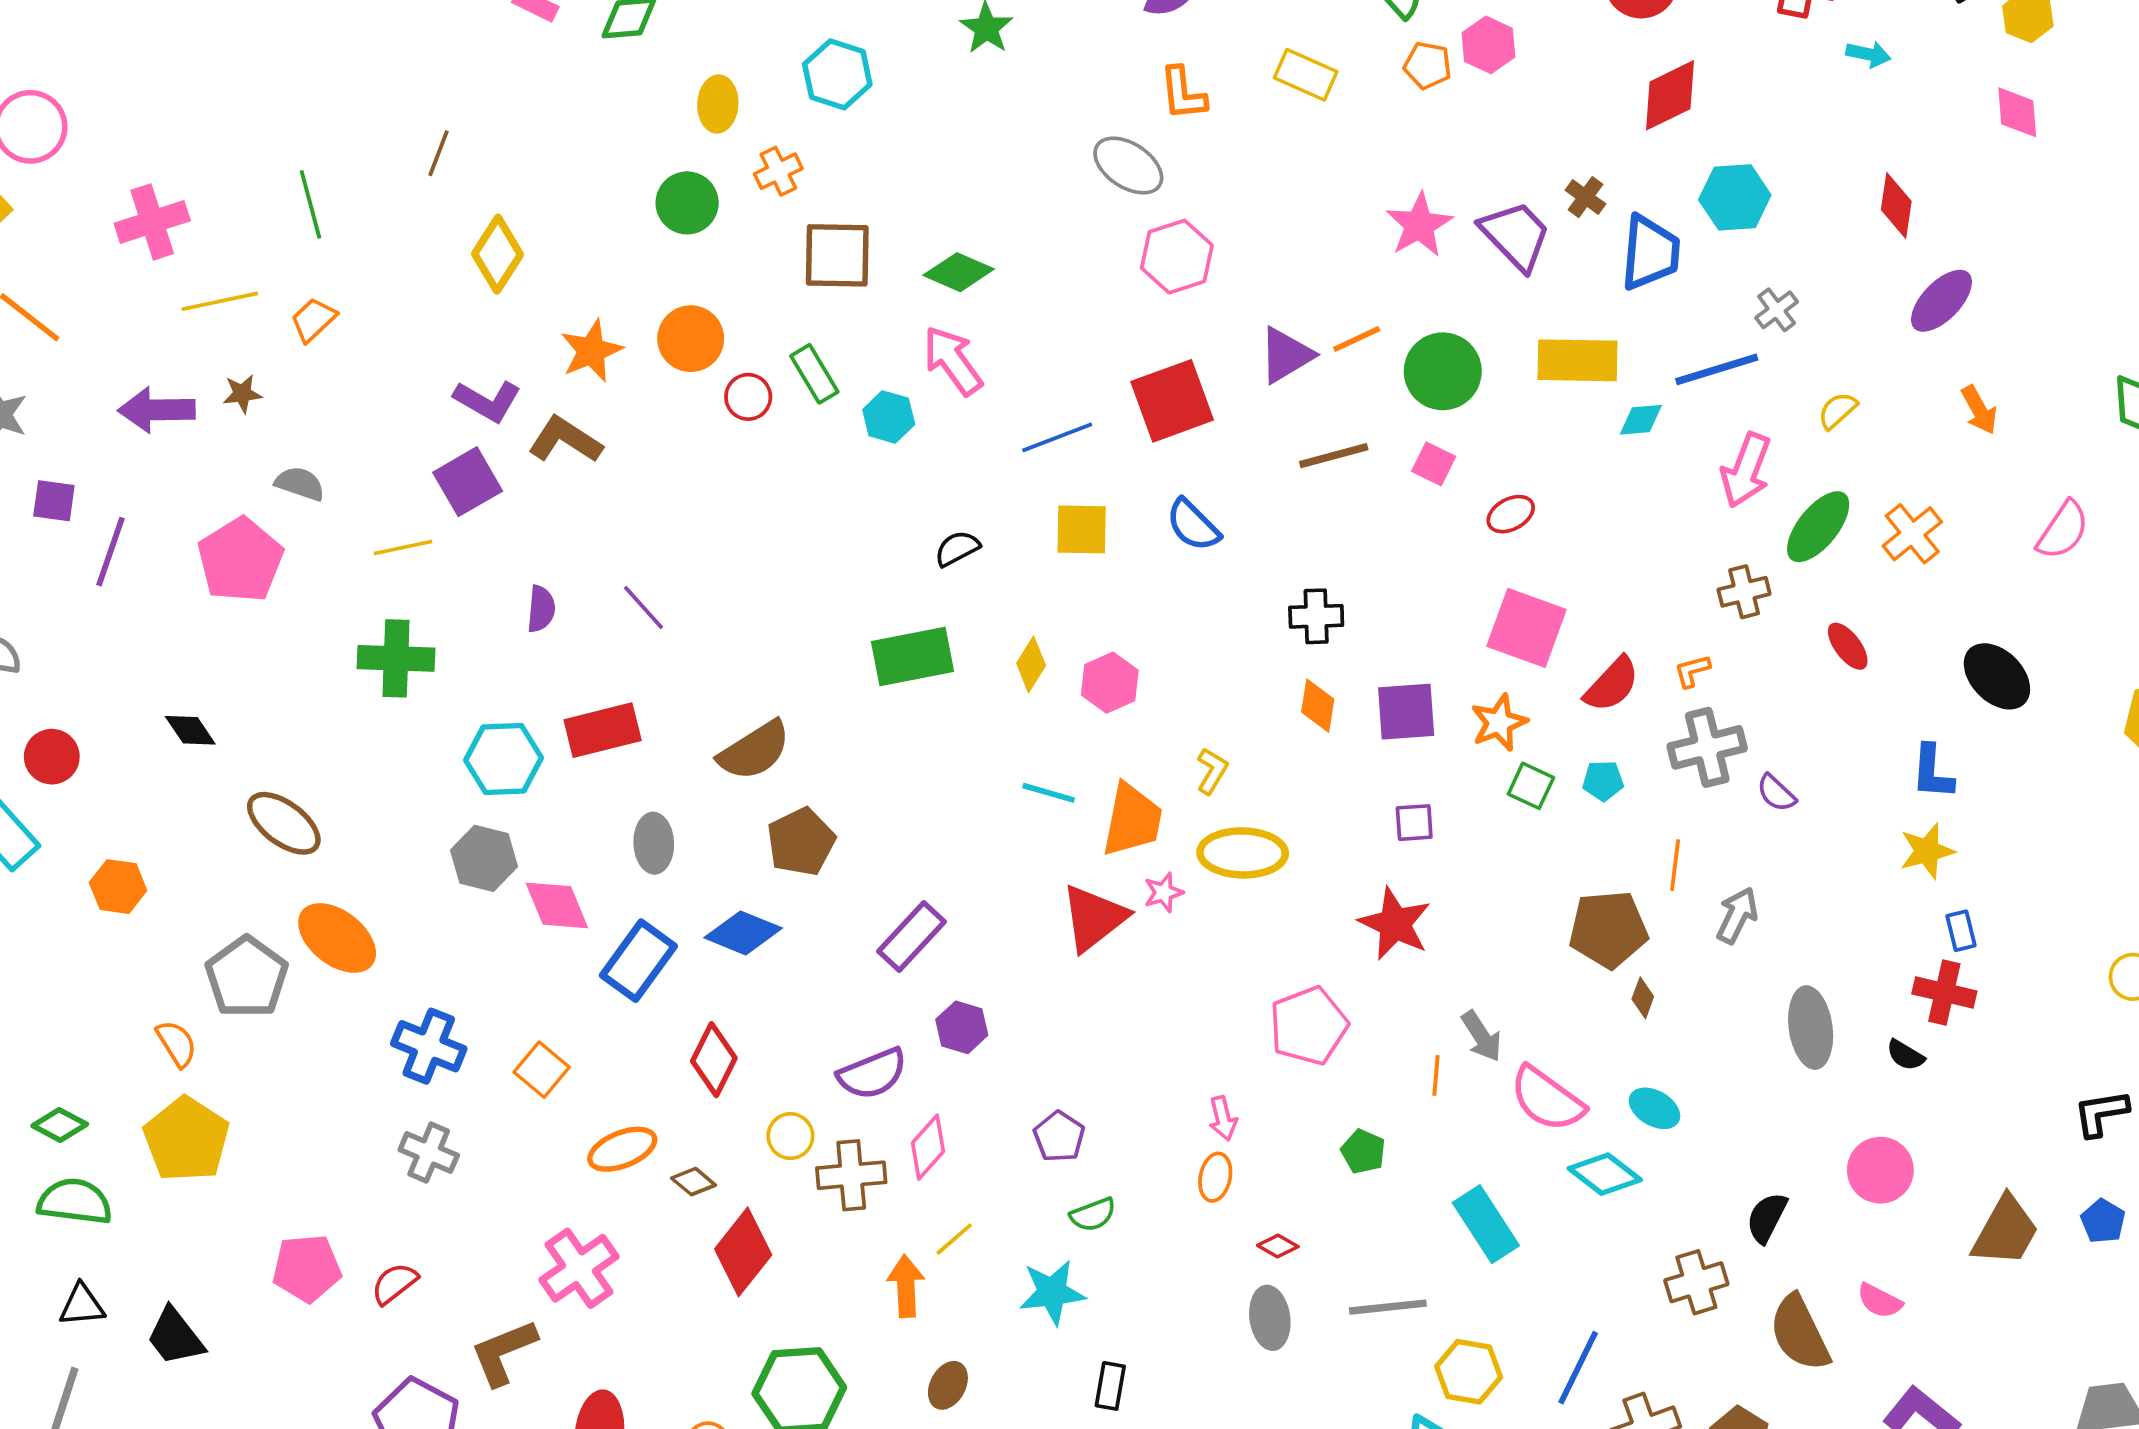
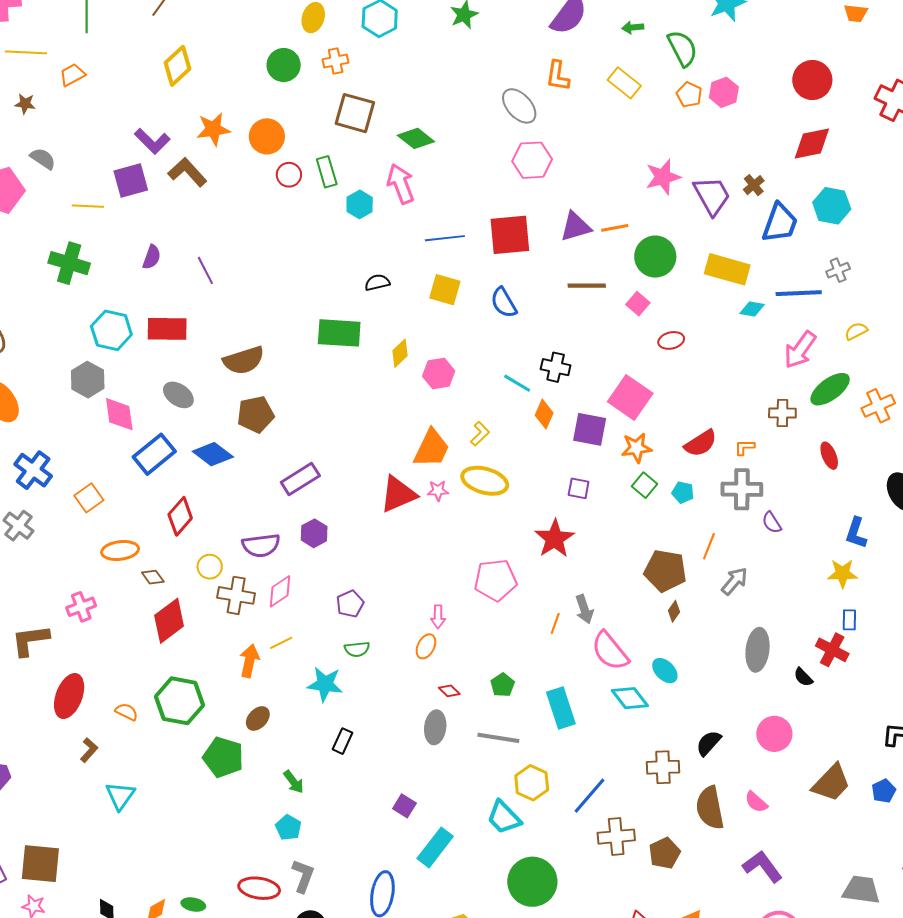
pink square: (1526, 628) -> (630, 397), moved
cyan line: (1049, 793) -> (517, 383), moved
gray ellipse: (654, 843) -> (178, 395), turned -68
green pentagon: (1363, 1152) -> (502, 685), moved
pink cross: (579, 1268) -> (81, 607), size x0.7

